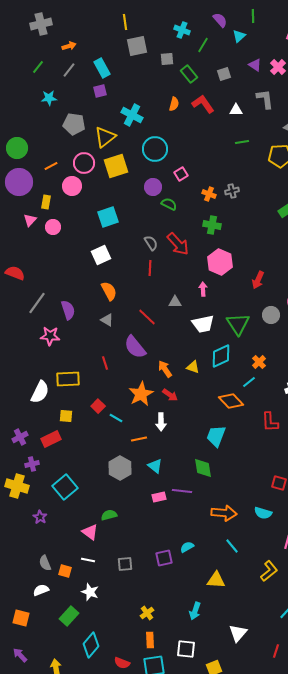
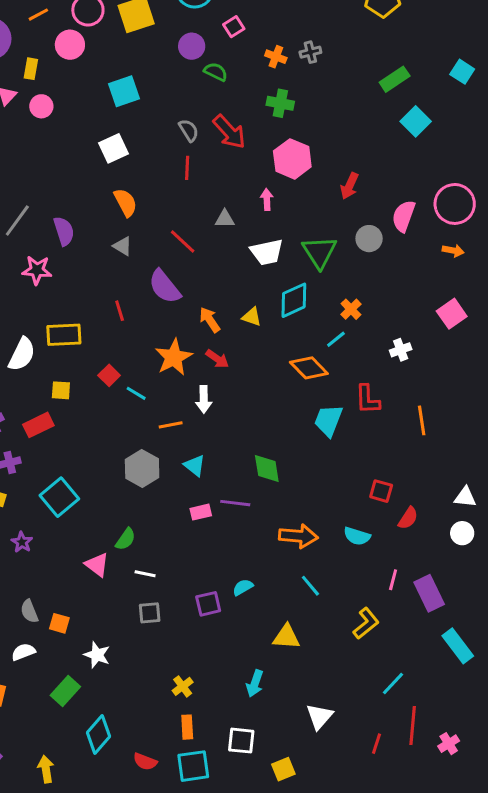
cyan trapezoid: (216, 436) -> (328, 420), moved
green semicircle: (109, 515) -> (126, 539), turned 140
white line: (88, 560) -> (145, 574), moved

